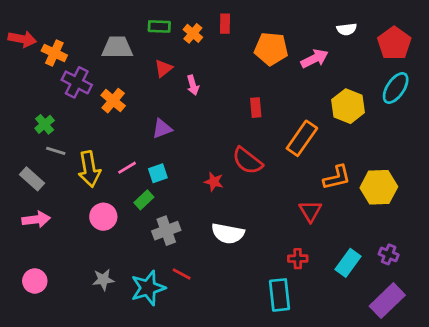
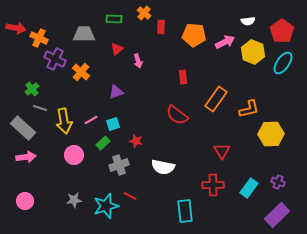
red rectangle: (225, 24) -> (161, 27), moved
orange cross: (193, 33) -> (144, 13), moved
yellow hexagon: (348, 106) -> (253, 52), moved
orange L-shape: (337, 177) -> (249, 109), moved
gray rectangle: (32, 179) -> (23, 128), size x1.4
red star: (214, 182) -> (136, 141), moved
red cross: (298, 259) -> (213, 185), size x1.5
cyan rectangle: (280, 295) -> (185, 211), moved

